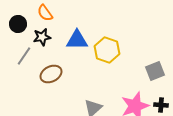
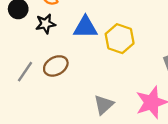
gray line: (24, 56) -> (25, 72), moved

